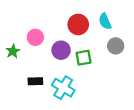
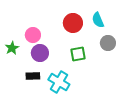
purple circle: (61, 50) -> (40, 53), moved

